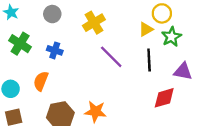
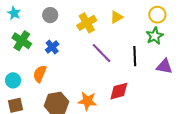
yellow circle: (162, 13) -> (157, 15), moved
yellow triangle: (146, 29) -> (116, 17), moved
blue cross: (55, 50) -> (52, 47), turned 32
red diamond: (164, 98) -> (119, 91), moved

